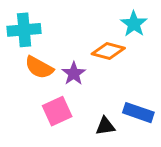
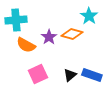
purple star: (74, 74) -> (49, 37), moved
black triangle: (105, 126) -> (70, 75), moved, turned -32

